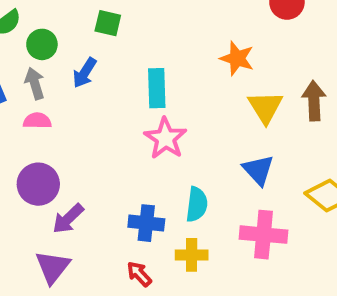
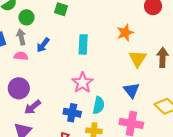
orange star: (237, 58) -> (125, 33), turned 30
blue arrow: (85, 73) -> (43, 45), moved
pink star: (165, 138) -> (83, 83), moved

